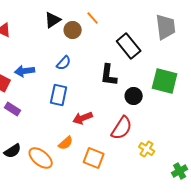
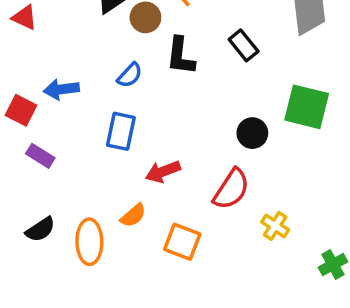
black rectangle: (129, 46) -> (244, 45), size x0.7
black L-shape: (109, 75) -> (181, 56), moved
orange ellipse: (41, 158) -> (89, 242), turned 50

